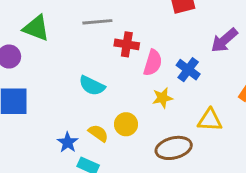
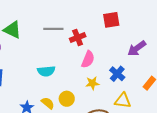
red cross: (127, 44) -> (78, 38), moved, turned -35
blue cross: (188, 70) -> (117, 74), moved
cyan semicircle: (92, 86) -> (46, 71), turned -36

